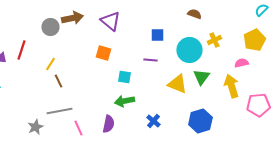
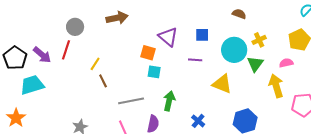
purple triangle: (110, 21) -> (168, 37), moved
gray circle: (50, 27) -> (75, 27), moved
cyan square: (124, 77) -> (154, 72), moved
green triangle: (201, 77) -> (255, 64), moved
green arrow: (124, 101) -> (169, 101), turned 114
gray line: (59, 111) -> (131, 101), moved

